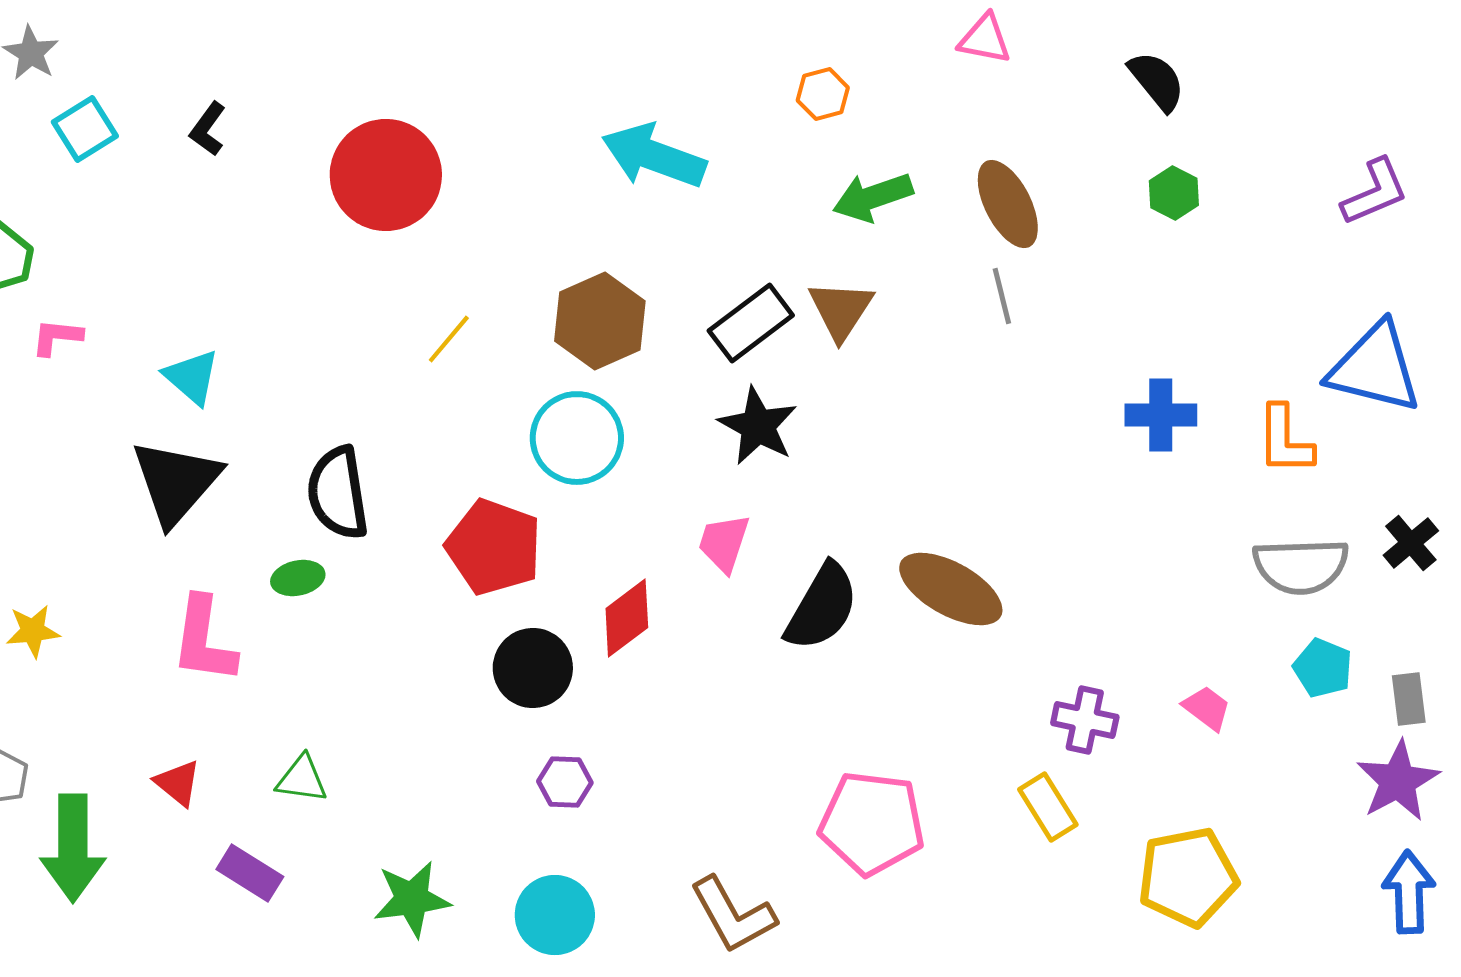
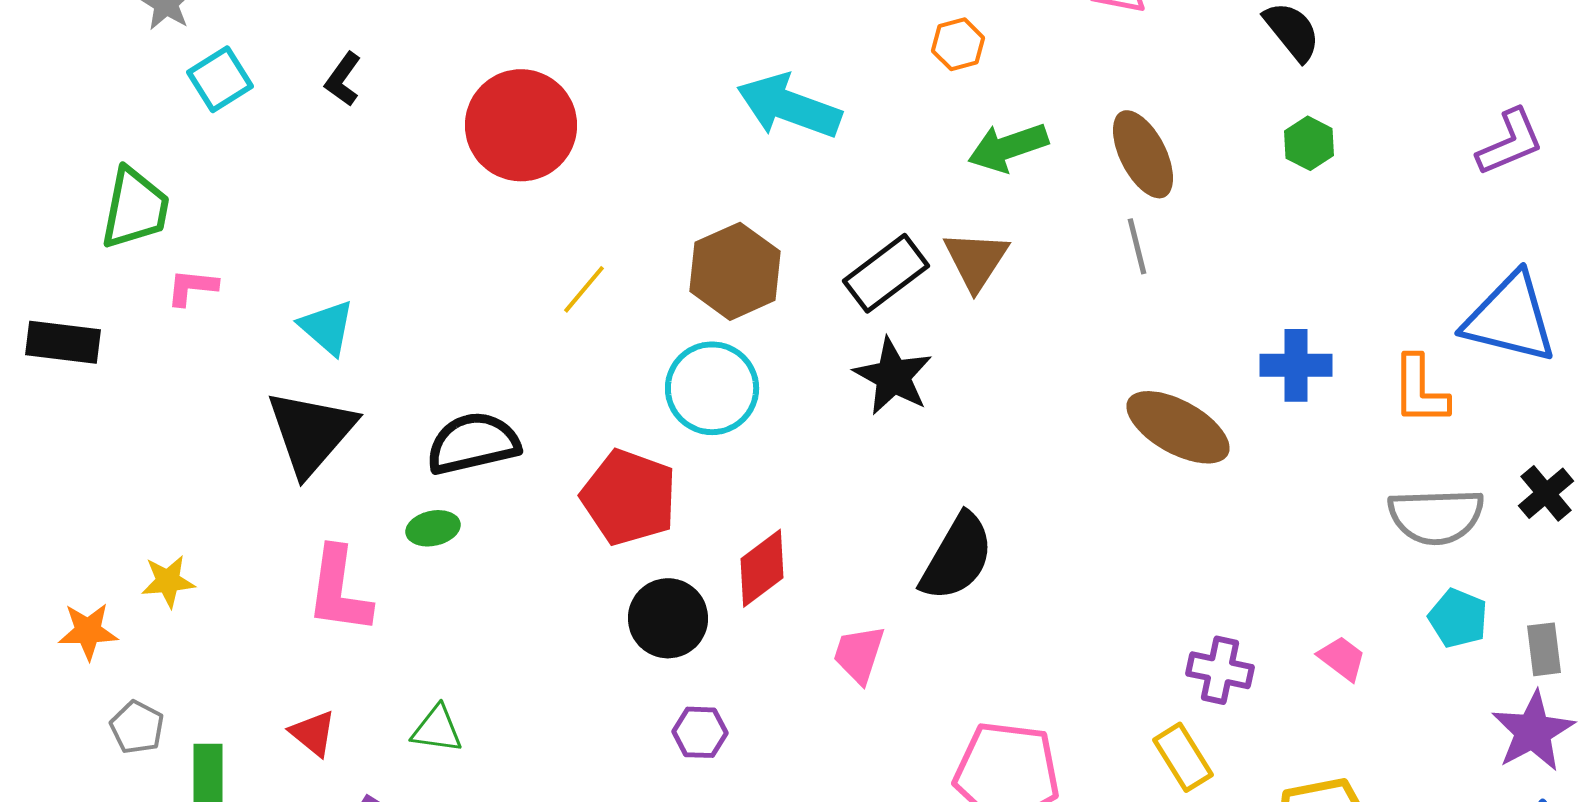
black semicircle: (338, 493) -> (473, 443), turned 86
pink trapezoid: (724, 543) -> (859, 654), moved
brown ellipse: (951, 589) -> (1178, 427), moved

